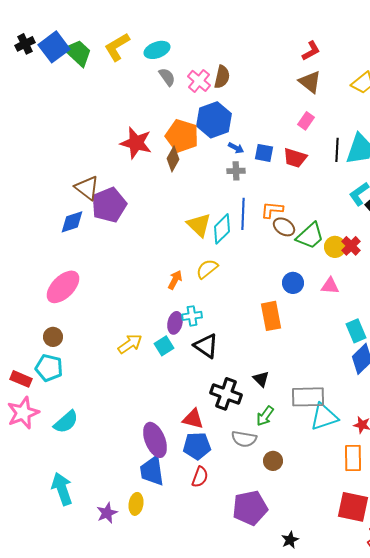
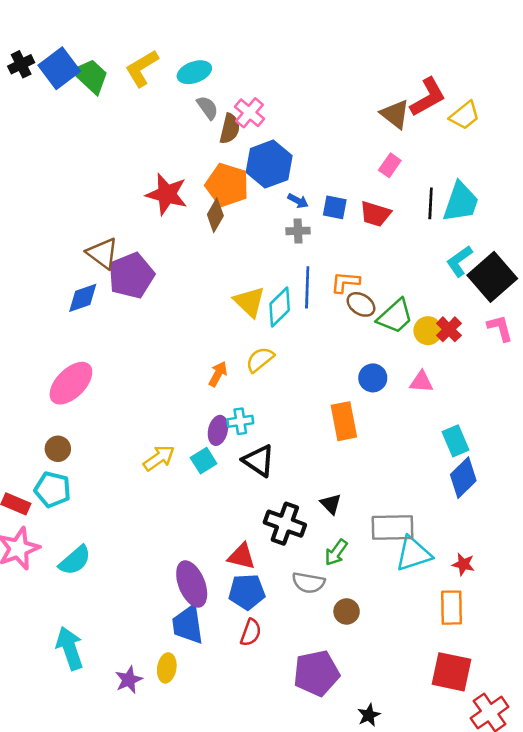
red L-shape: (311, 51) -> (428, 97), moved, size x1.5
brown semicircle: (222, 77) -> (230, 129), moved

